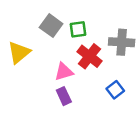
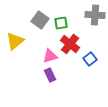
gray cross: (122, 42) -> (95, 15), moved
blue square: (115, 90) -> (90, 59), moved

